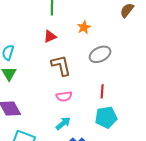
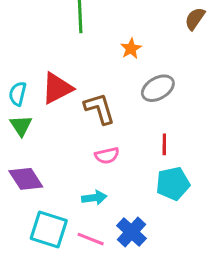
red triangle: (50, 36) -> (57, 88), moved, size x1.6
cyan arrow: (63, 123) -> (94, 198), moved, turned 35

